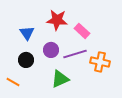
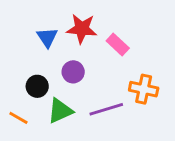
blue triangle: (27, 33) -> (47, 37), moved
purple line: (75, 54) -> (106, 109), moved
green triangle: (60, 79) -> (60, 111), moved

